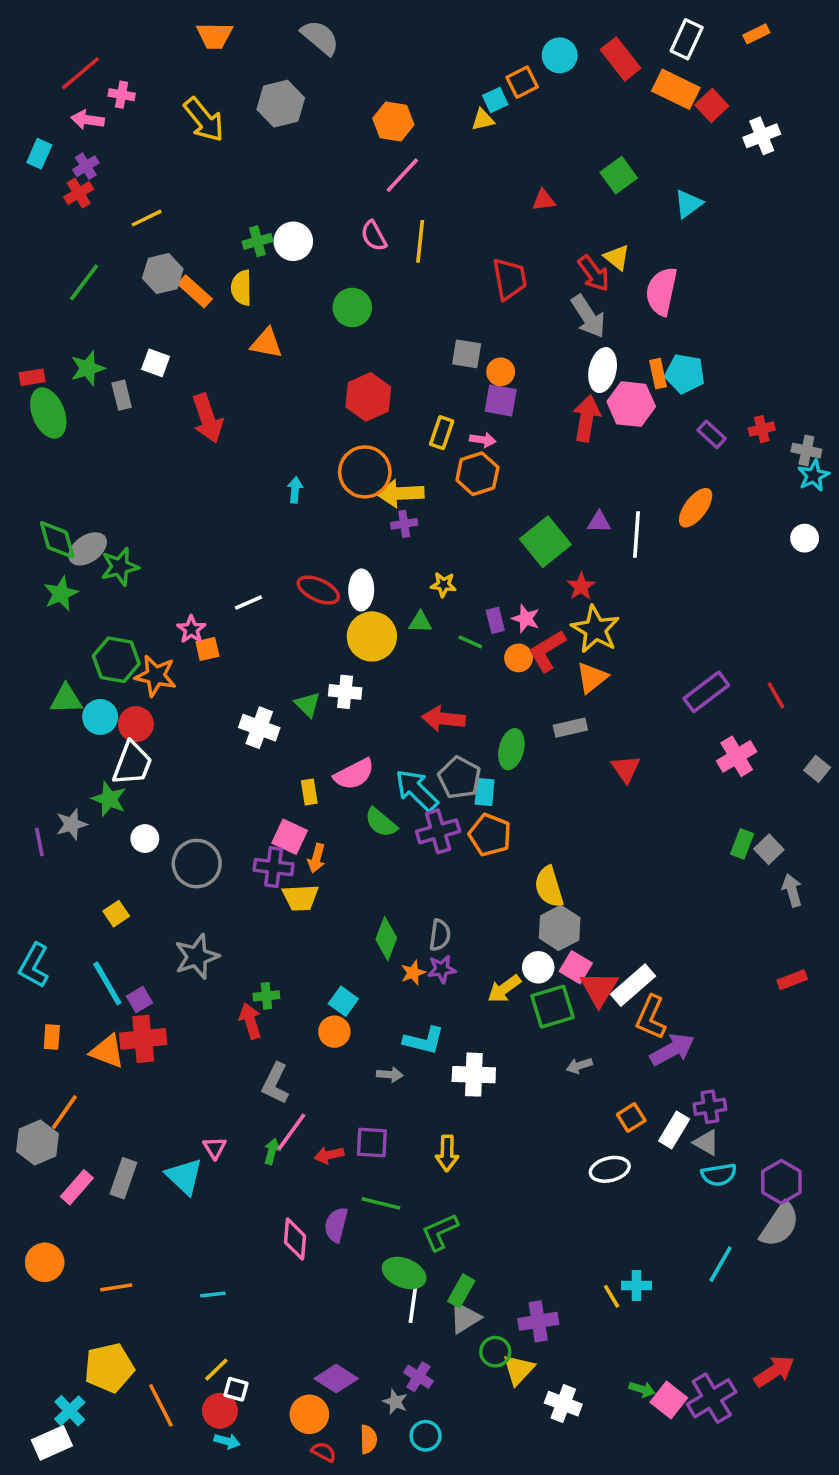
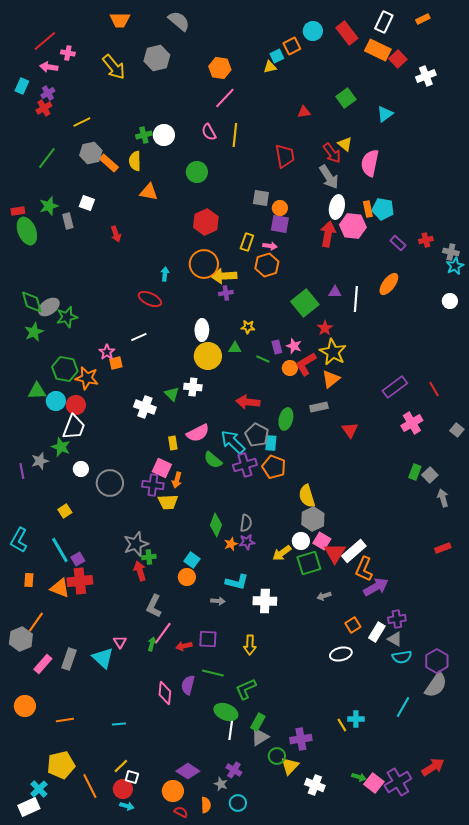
red arrow: (207, 418) -> (116, 234), size x0.6
red ellipse: (318, 590) -> (150, 299), moved
gray star: (197, 957) -> (136, 544), moved

